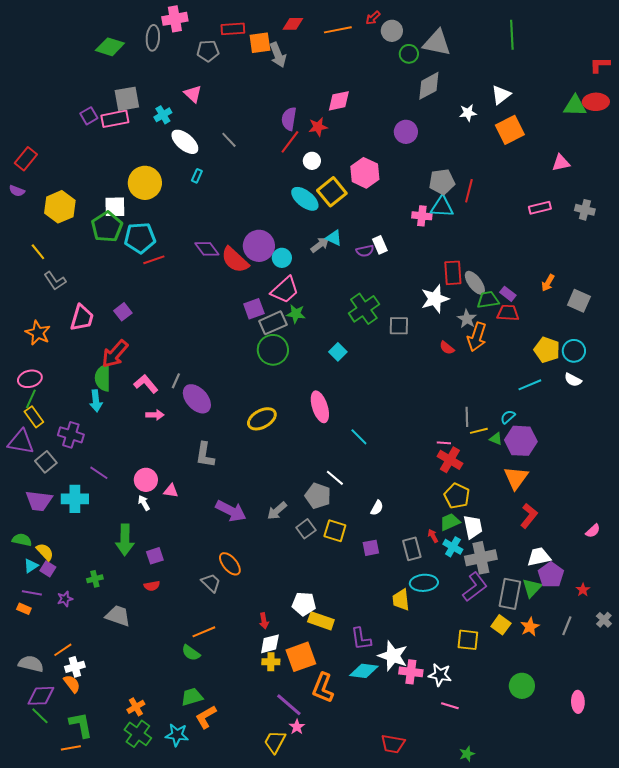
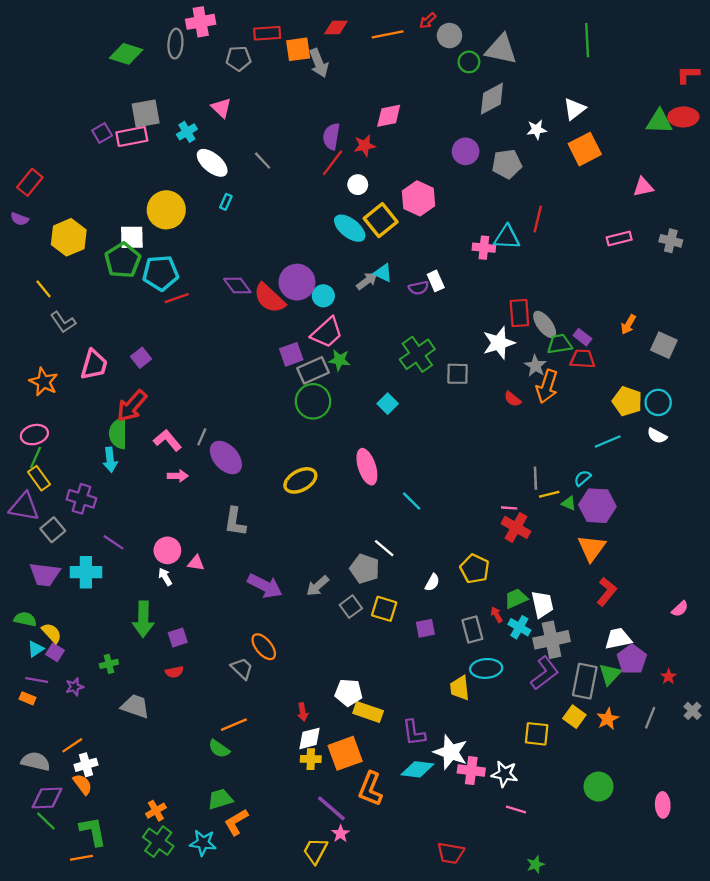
gray pentagon: (442, 182) -> (507, 164), moved
yellow pentagon: (457, 496) -> (475, 569), moved

